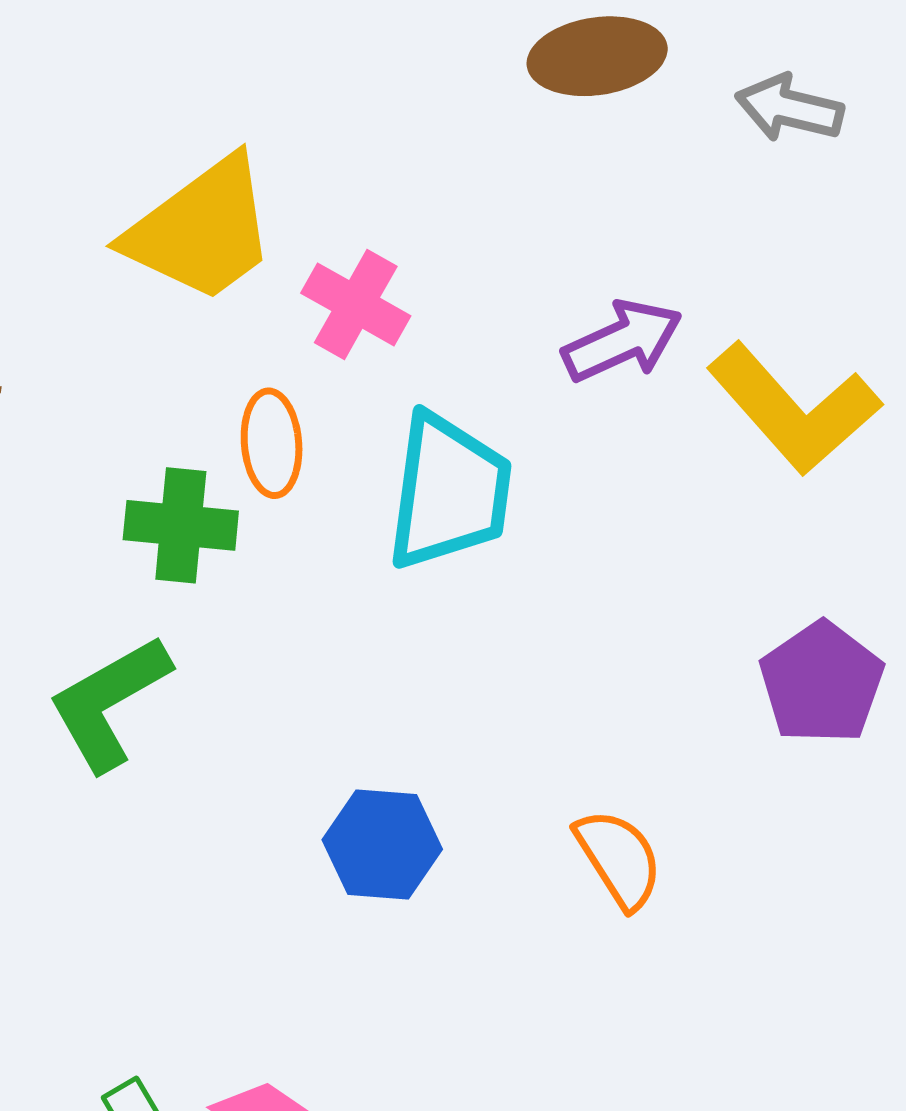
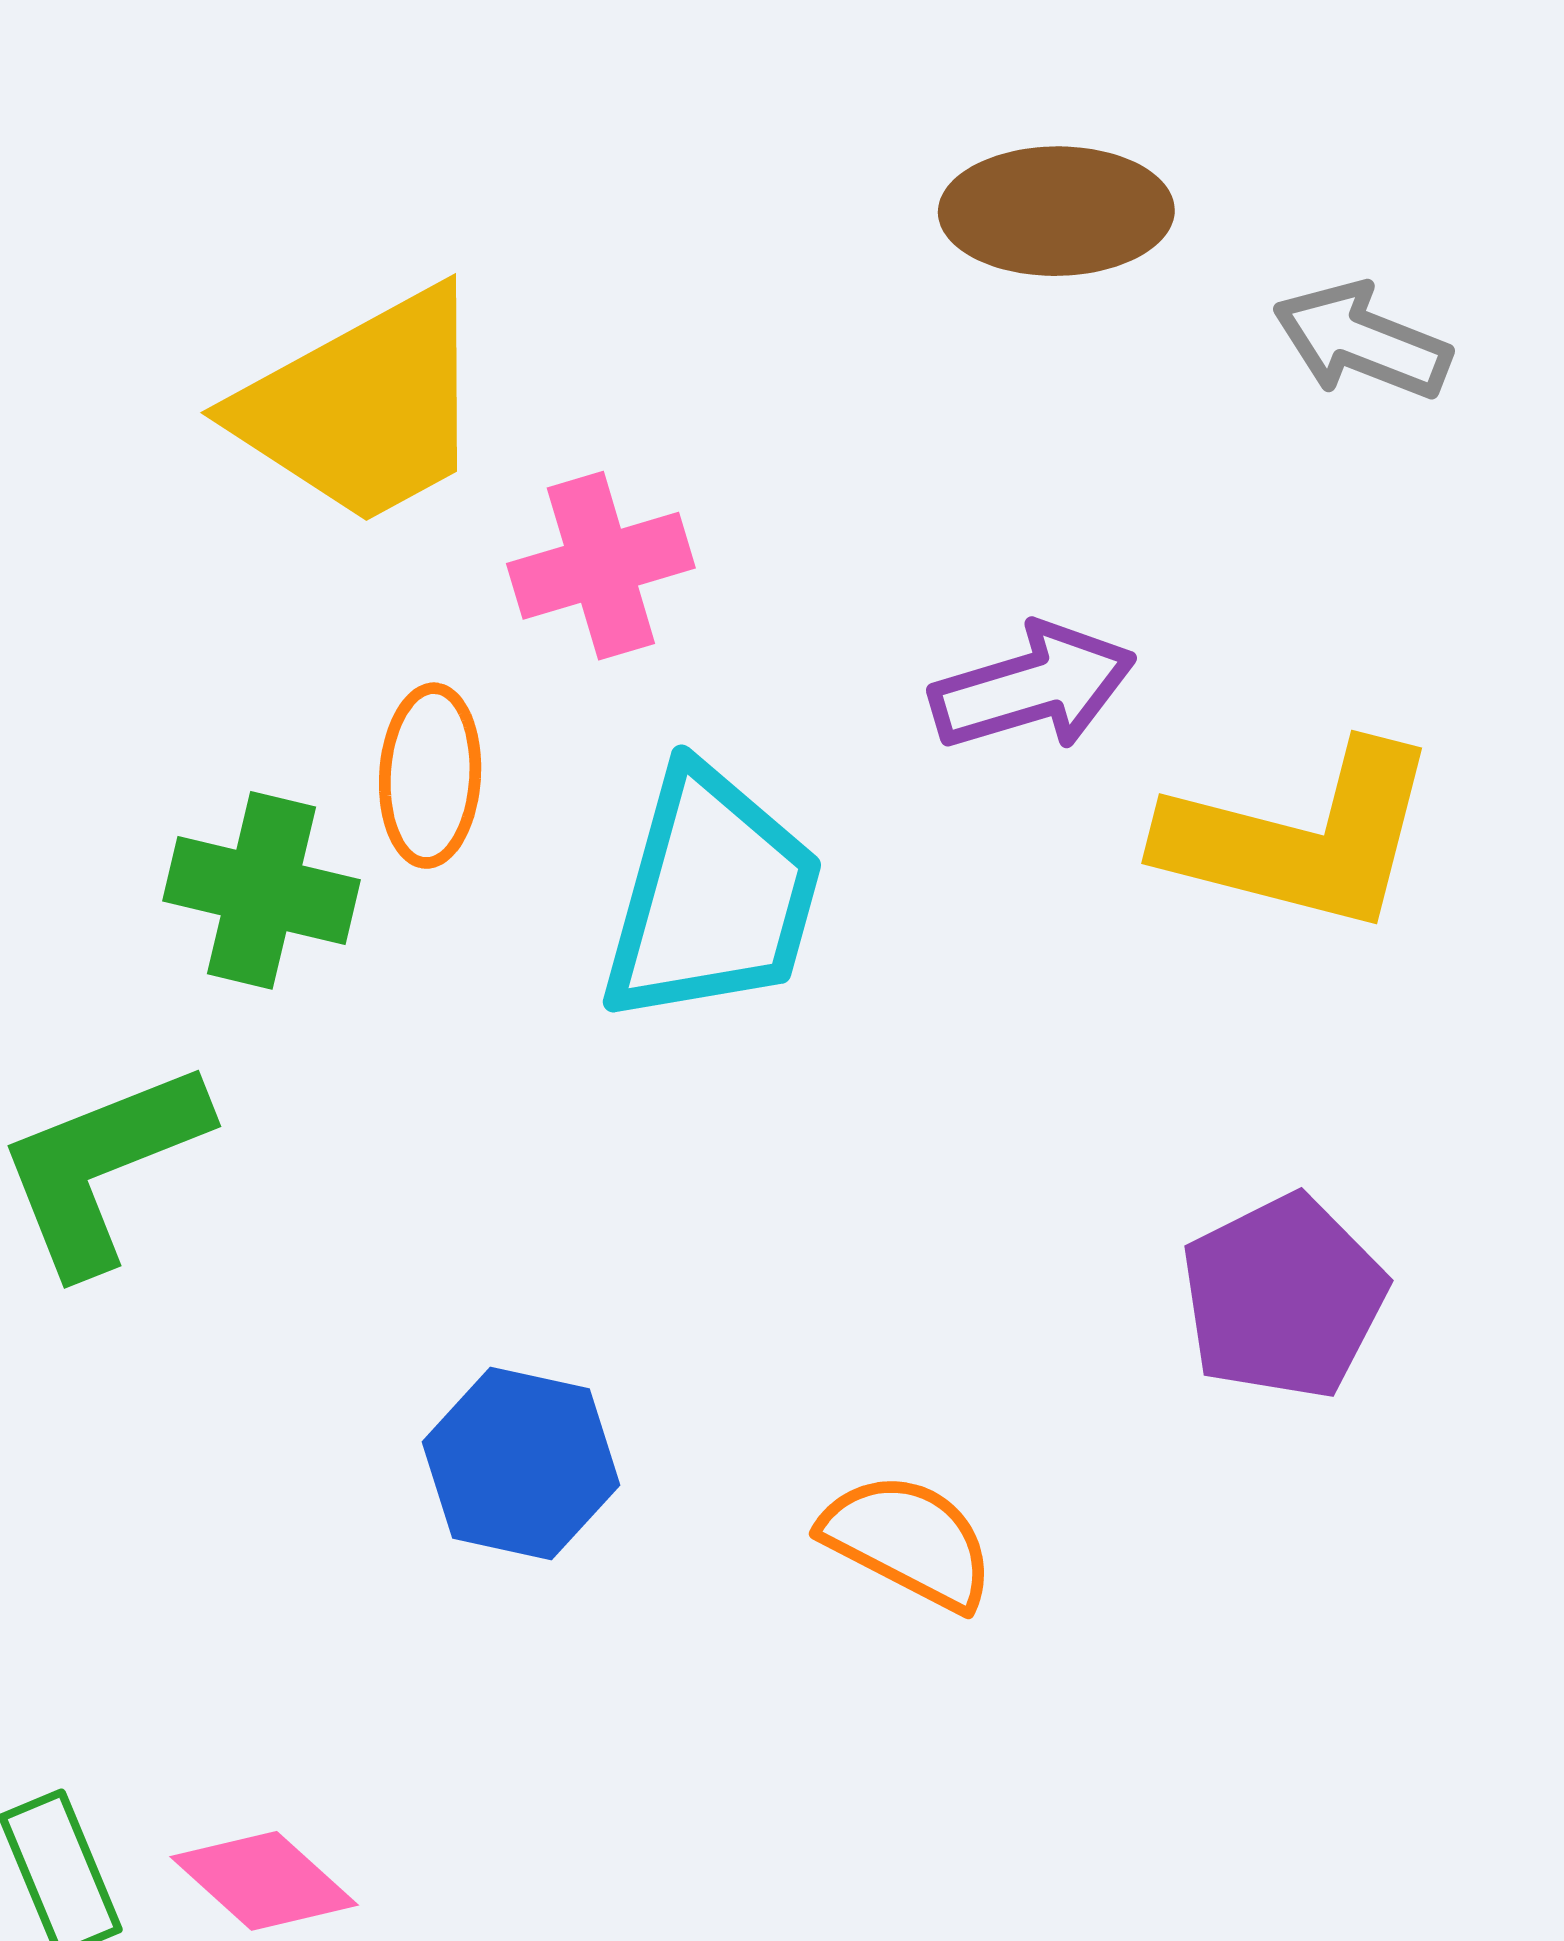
pink cross: (356, 304) -> (601, 566), turned 36
yellow L-shape: (794, 409) -> (1301, 838), turned -42
orange semicircle: (619, 859) -> (908, 1541), turned -38

